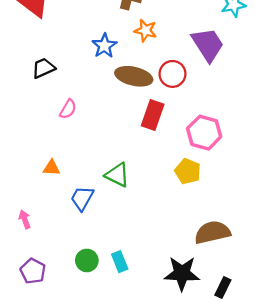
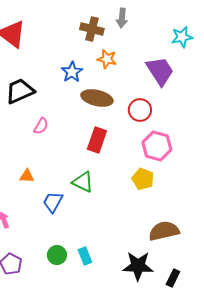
black trapezoid: (43, 68) -> (20, 91), size x1.4
red circle: (172, 74) -> (140, 110), moved
red rectangle: (153, 115) -> (97, 140), moved

